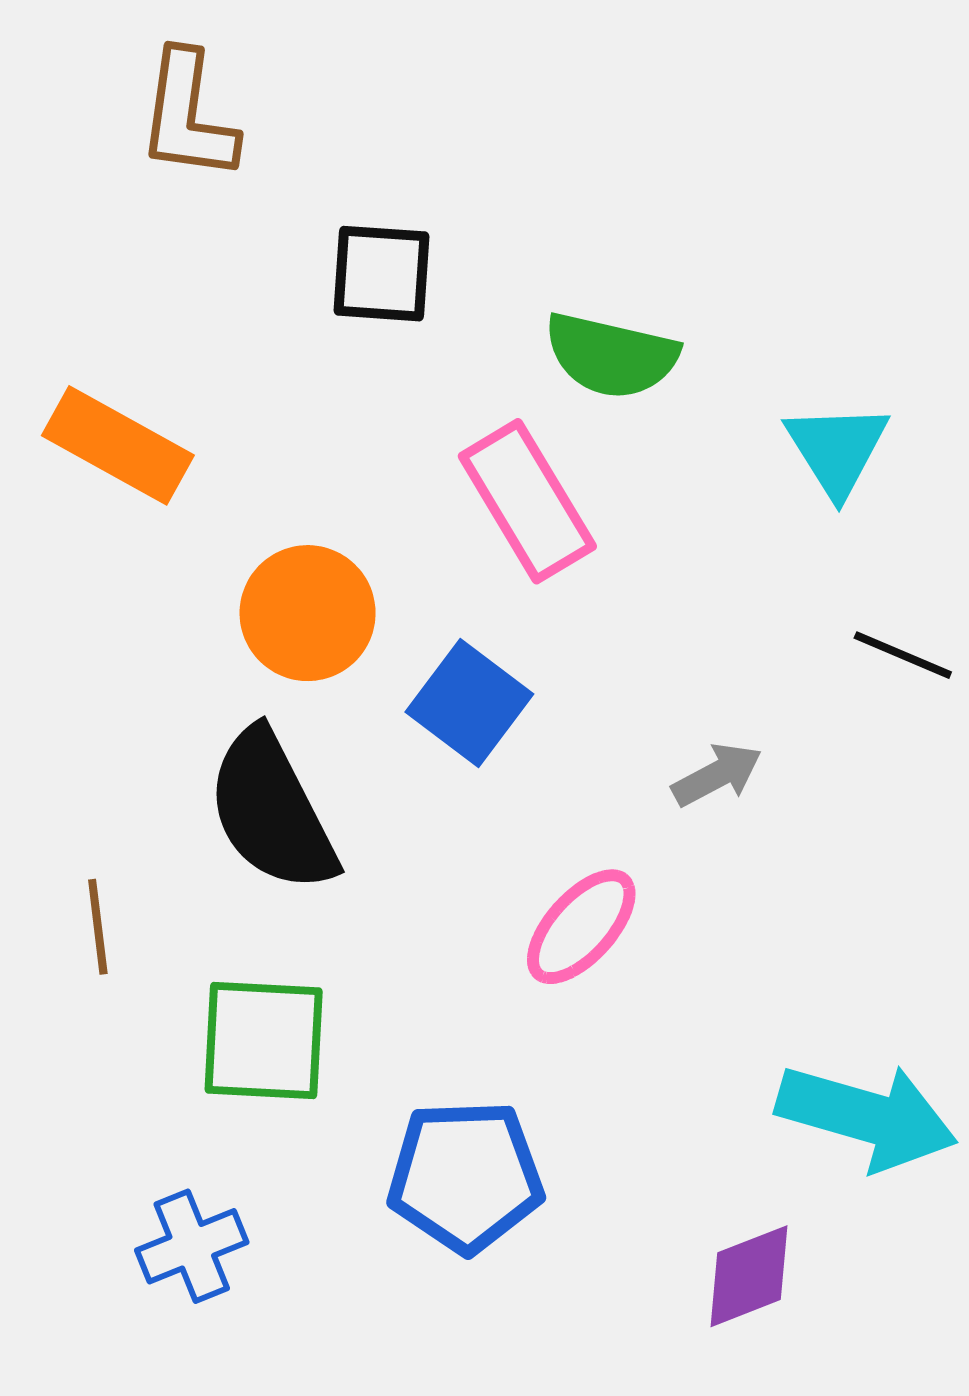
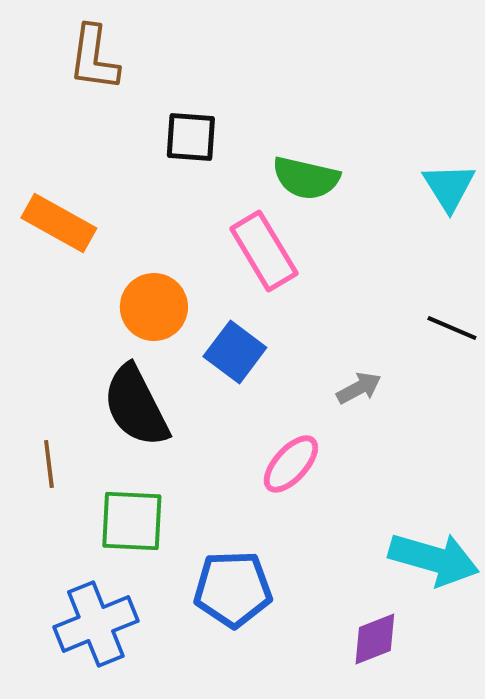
cyan triangle: (837, 449) -> (449, 187), moved
blue cross: (192, 1246) -> (96, 624), size x1.5

